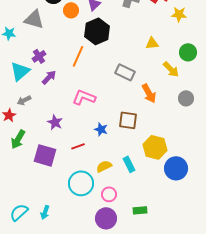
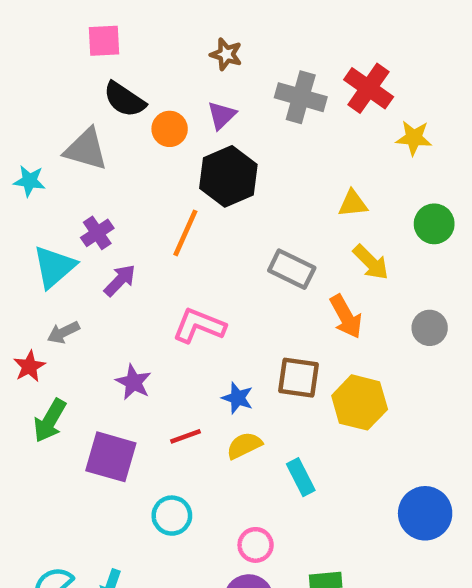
yellow arrow: (171, 69) -> (371, 262), moved
yellow hexagon: (155, 147) -> (360, 402), moved
yellow semicircle: (104, 166) -> (244, 445), moved
blue circle: (176, 168) -> (425, 513), moved
cyan circle: (81, 183) -> (172, 516), moved, size x0.7

